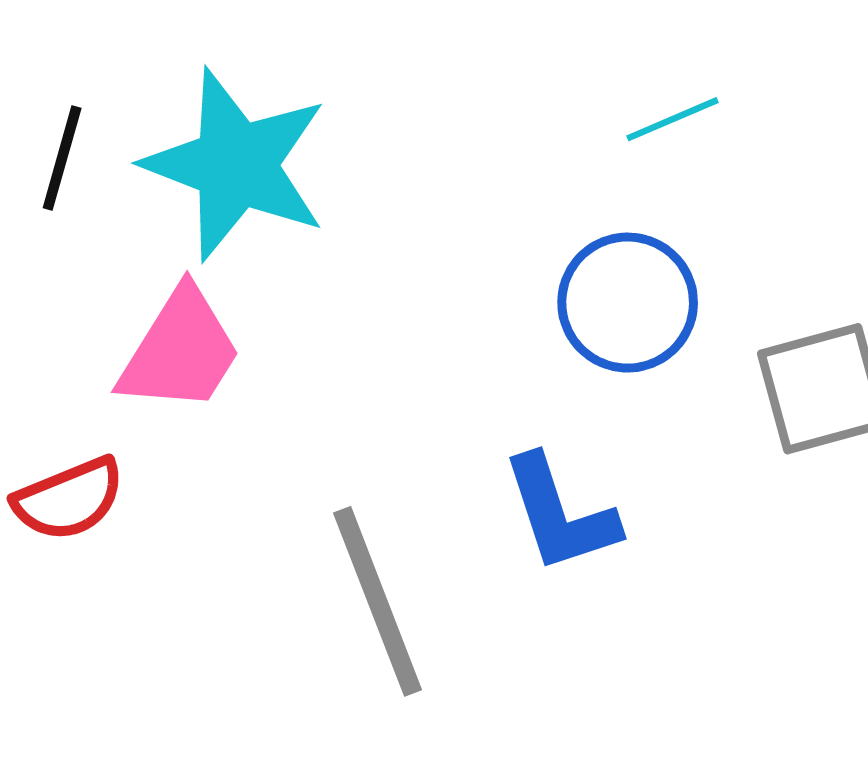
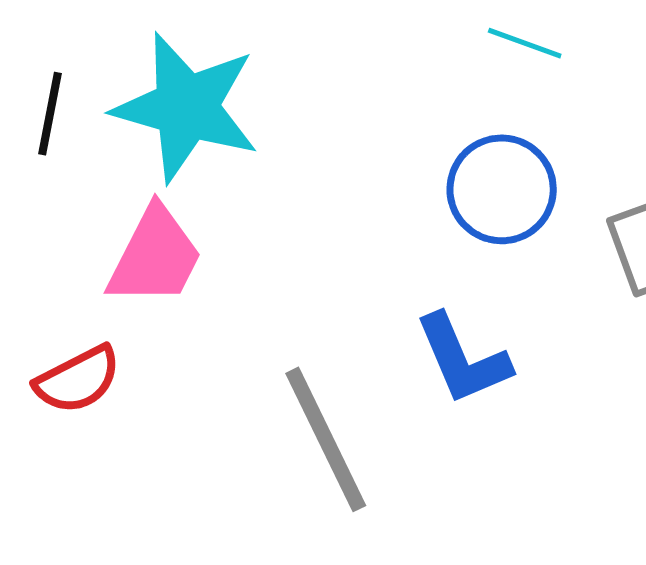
cyan line: (673, 119) -> (525, 43), turned 48

